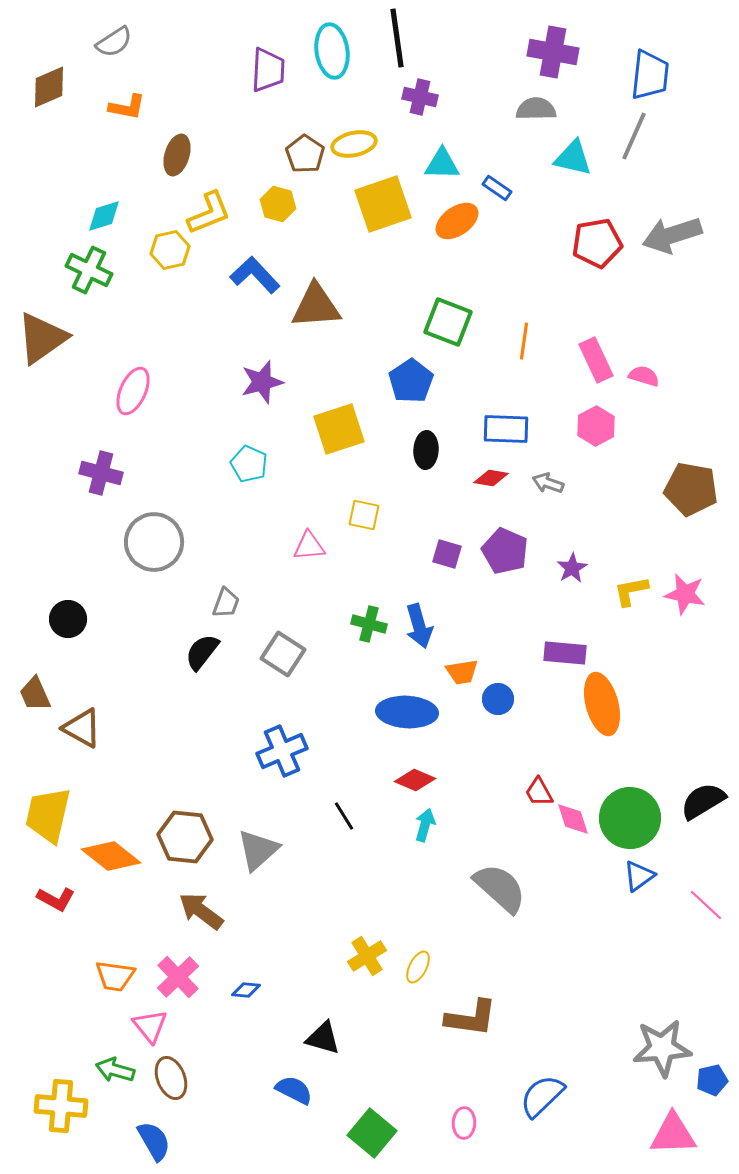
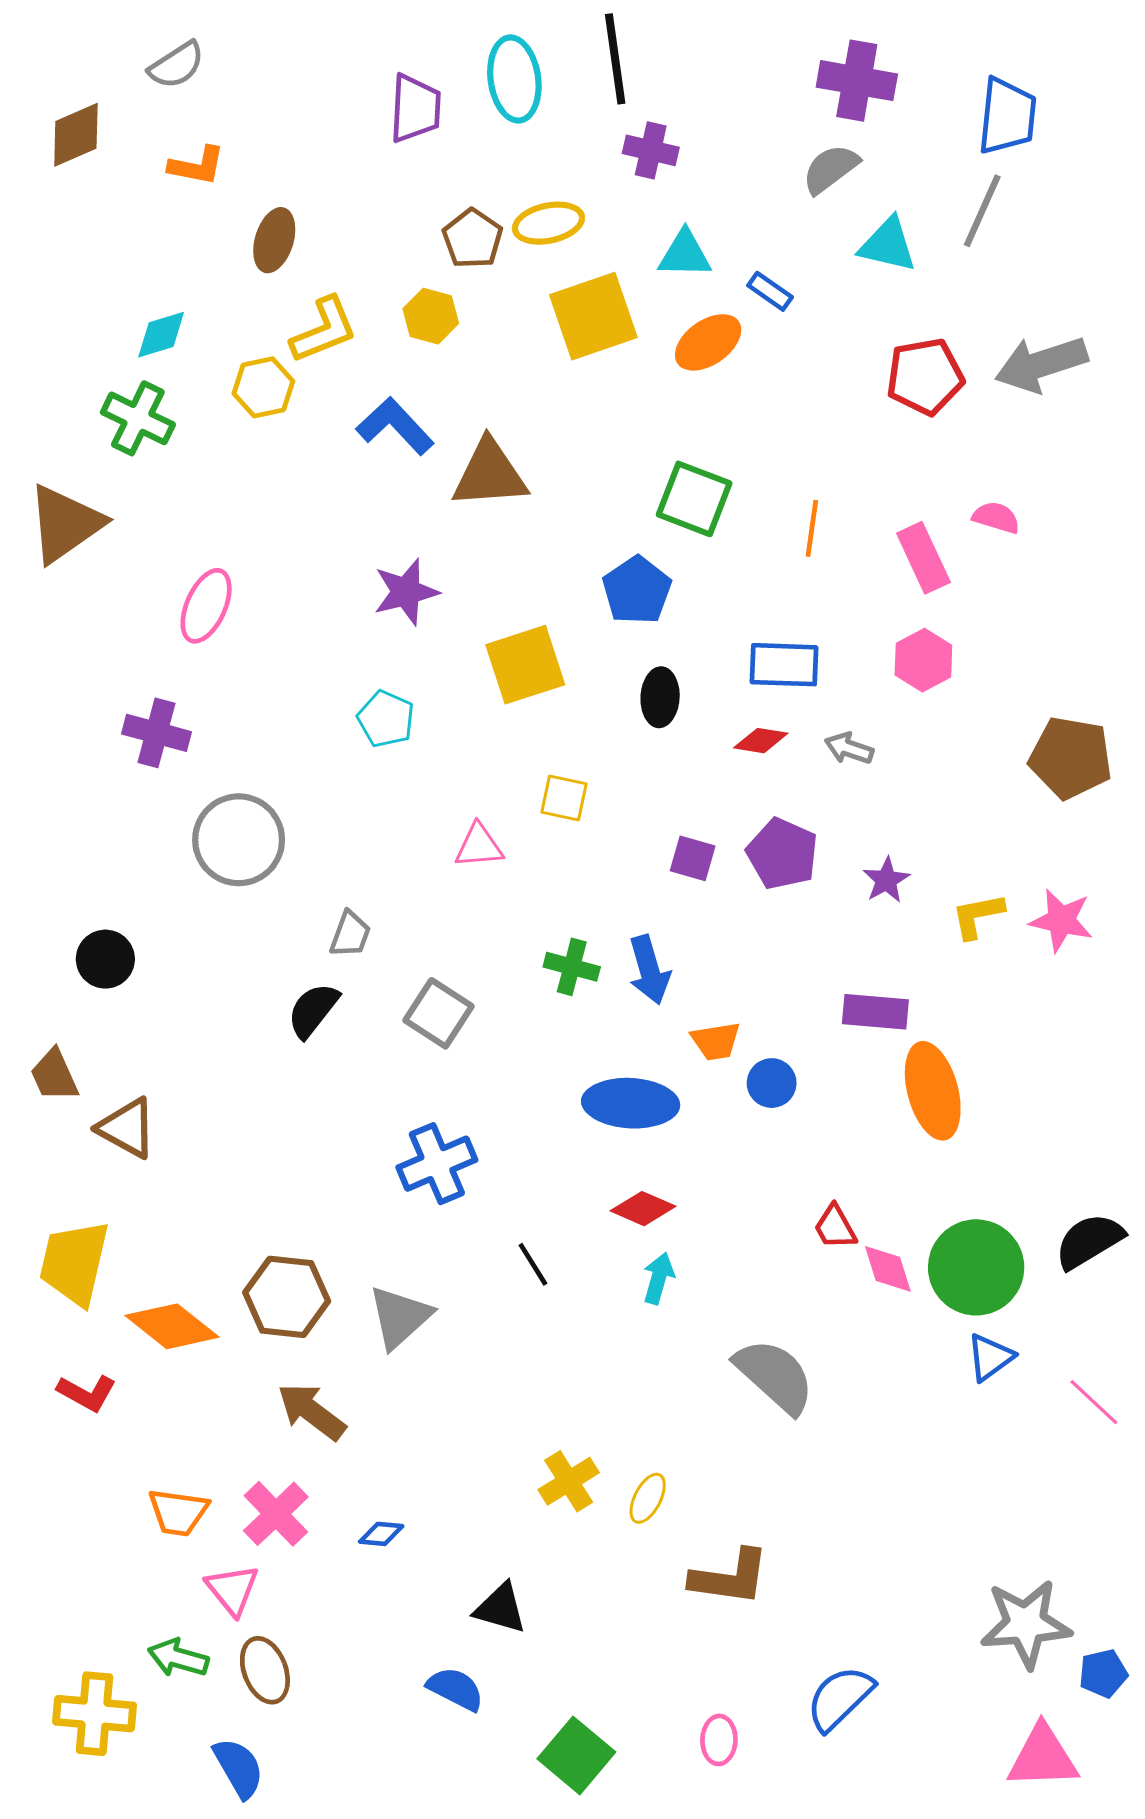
gray semicircle: (536, 109) -> (830, 169), turned -36
pink semicircle: (644, 376) -> (996, 518), moved

